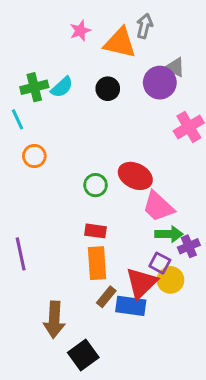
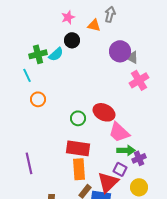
orange triangle: (120, 43) -> (94, 25), size x0.6
gray triangle: (175, 67) -> (132, 57), moved
black circle: (108, 89) -> (72, 40), moved
red rectangle: (96, 231) -> (78, 148), size x1.6
yellow circle: (170, 280) -> (139, 187), moved

